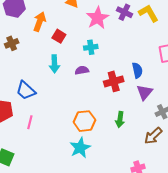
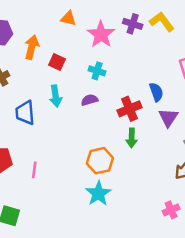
cyan cross: (91, 47) -> (97, 71), turned 32
blue trapezoid: (26, 90) -> (25, 113), moved, turned 50
green arrow: (120, 120) -> (132, 138), moved

